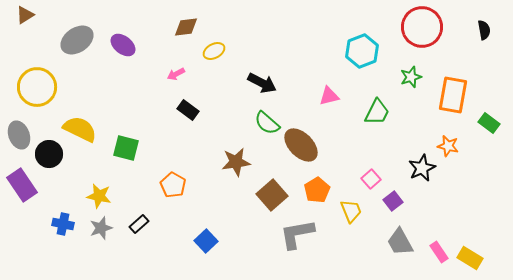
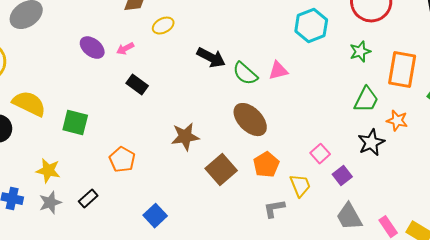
purple ellipse: (123, 45) -> (92, 48), moved
green trapezoid: (377, 112) -> (366, 100), moved
green semicircle: (267, 123) -> (245, 74), moved
gray L-shape: (297, 234) -> (274, 209), moved, size x0.6

